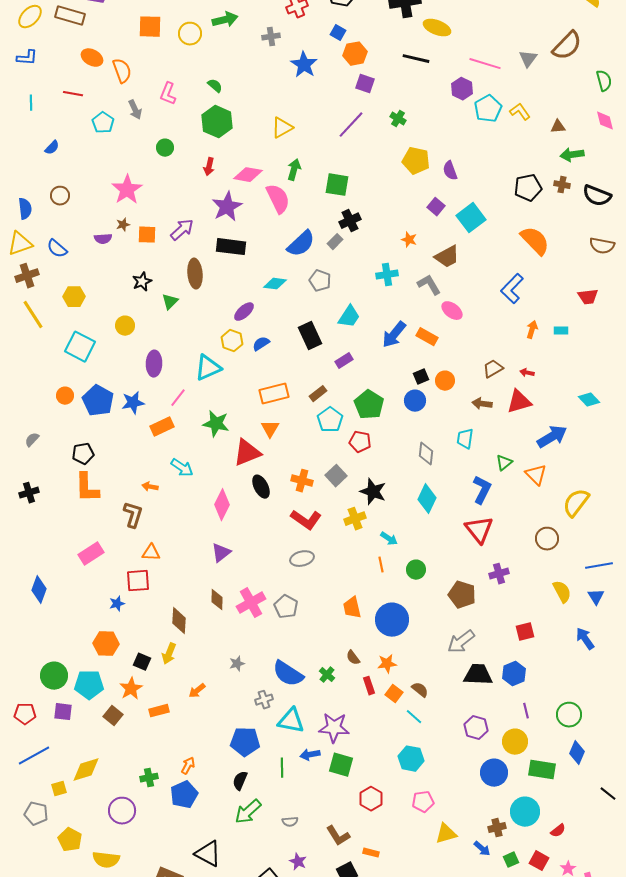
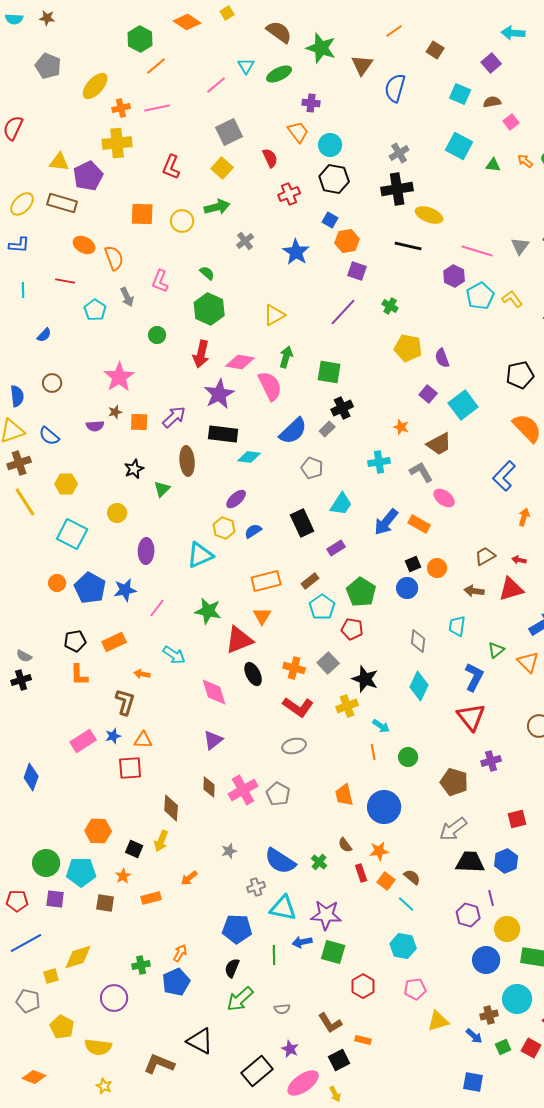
gray cross: (271, 37) -> (245, 241), moved, turned -30
red arrow: (209, 167) -> (201, 354), size x1.5
cyan diamond: (275, 284) -> (249, 457), moved
pink line: (178, 398) -> (157, 608), moved
orange rectangle: (162, 427) -> (114, 642), moved
gray semicircle: (32, 440) -> (24, 656), moved, turned -105
orange L-shape: (87, 488) -> (79, 675), size x0.7
pink diamond: (222, 505) -> (214, 692), turned -44
blue star: (117, 604) -> (113, 736), moved
orange star: (131, 689) -> (123, 876), size x0.7
purple line: (526, 711) -> (491, 898), moved
brown square: (113, 716) -> (105, 903), turned -30

